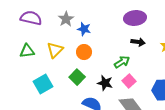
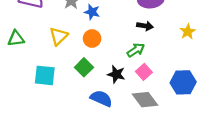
black arrow: (138, 42) -> (145, 26), moved
green triangle: (27, 51) -> (16, 39), moved
cyan square: (43, 84) -> (45, 75), turned 36

